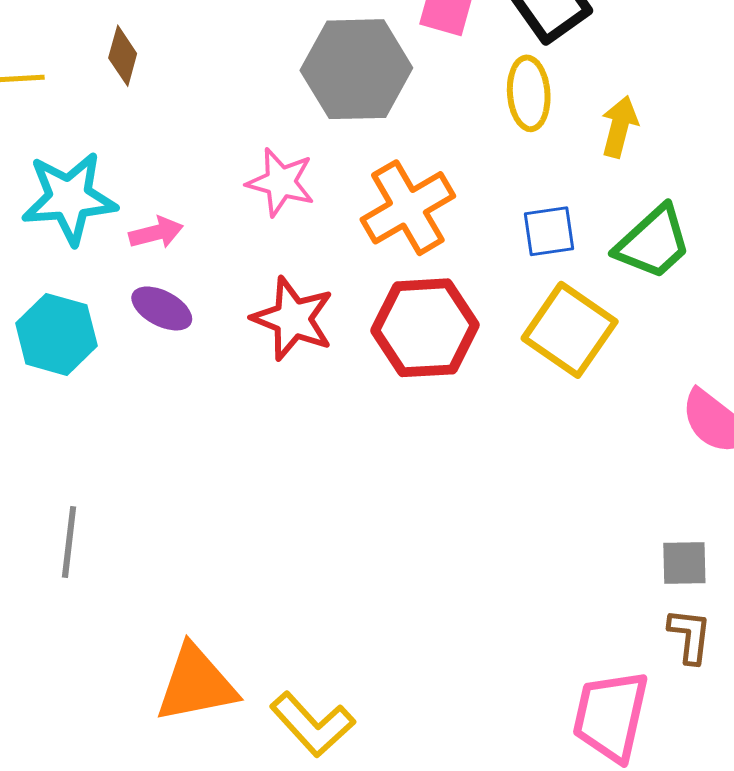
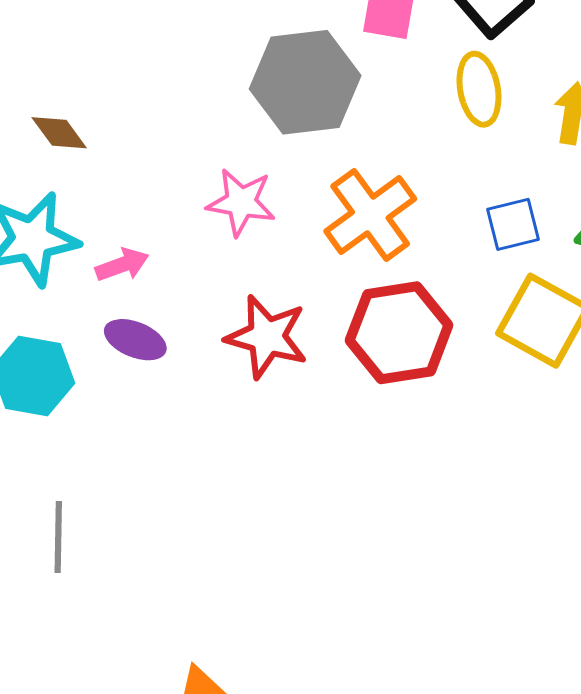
brown diamond: (123, 56) -> (59, 133), moved, turned -46
gray line: (69, 542) -> (58, 537), moved

